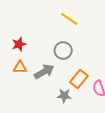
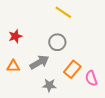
orange triangle: (20, 67) -> (13, 66), moved
gray star: (64, 96) -> (49, 85), moved

